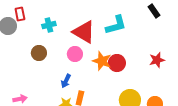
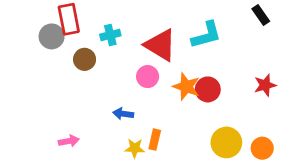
red rectangle: (20, 14) -> (69, 19), size x1.5
brown circle: (39, 53) -> (85, 59), moved
blue arrow: (66, 81) -> (123, 114), moved, turned 72

